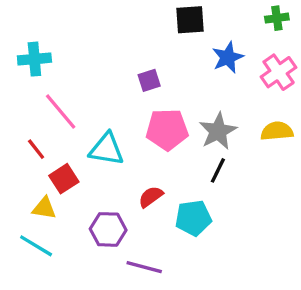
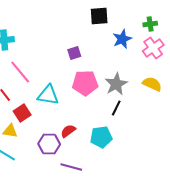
green cross: (277, 18) -> (150, 24), moved
yellow semicircle: (277, 131) -> (152, 84), turned 30
red semicircle: (151, 197) -> (68, 131), moved

